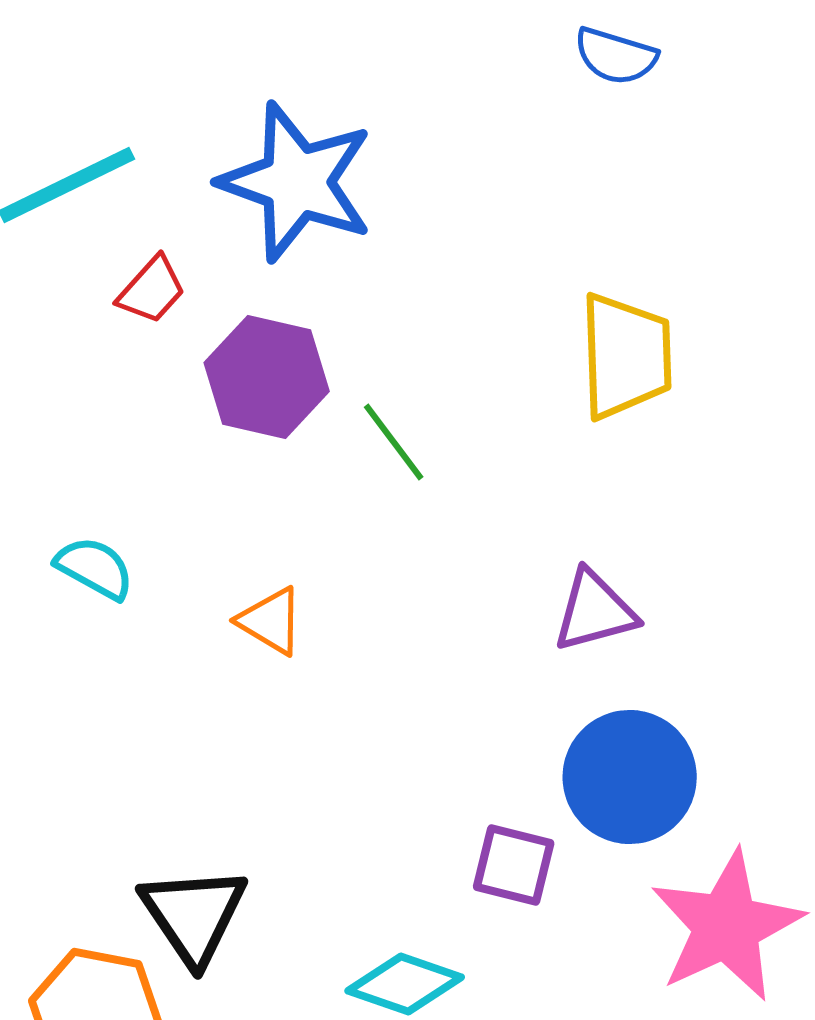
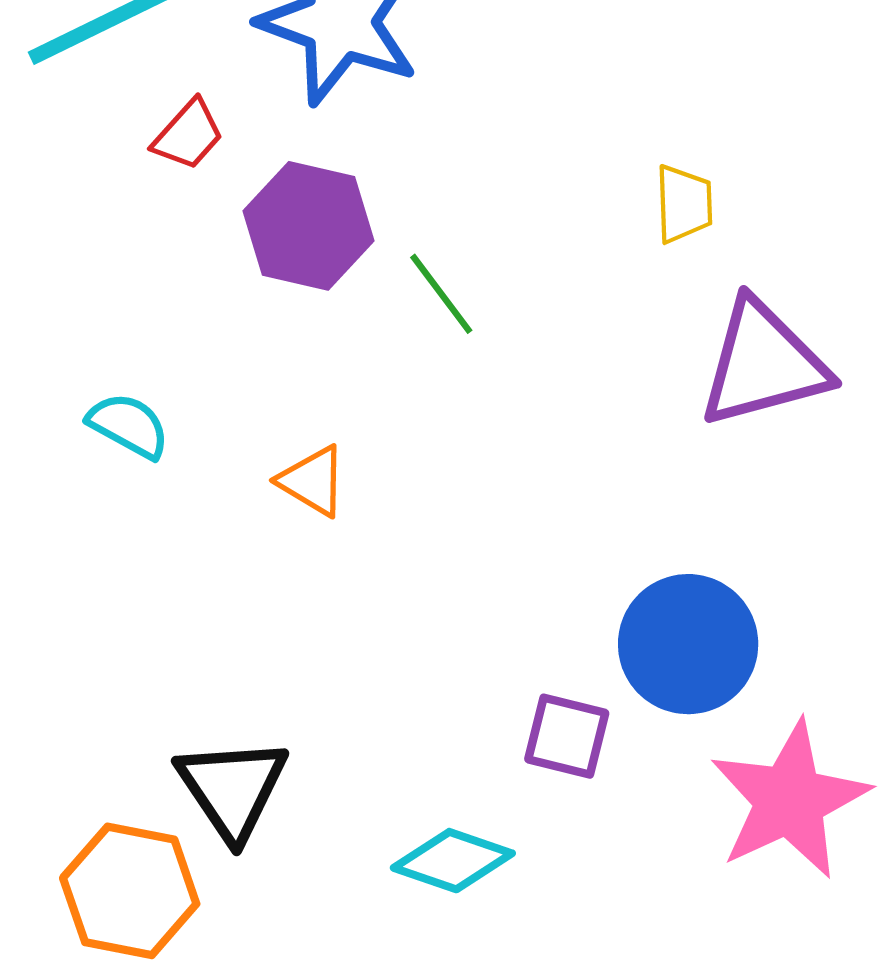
yellow trapezoid: (626, 356) -> (684, 204), size x0.6
purple triangle: (595, 611) -> (763, 364), moved, size x1.5

